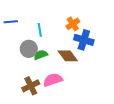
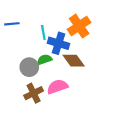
orange cross: (73, 24) -> (79, 26), size x1.5
blue cross: (84, 40) -> (58, 43), moved
gray circle: (29, 49) -> (29, 67), moved

